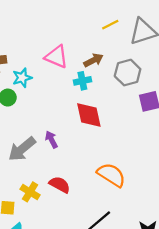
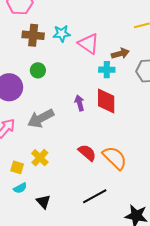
cyan star: (22, 78) -> (62, 34), moved
purple arrow: (51, 139) -> (80, 103), moved
red semicircle: (60, 185) -> (87, 153), moved

